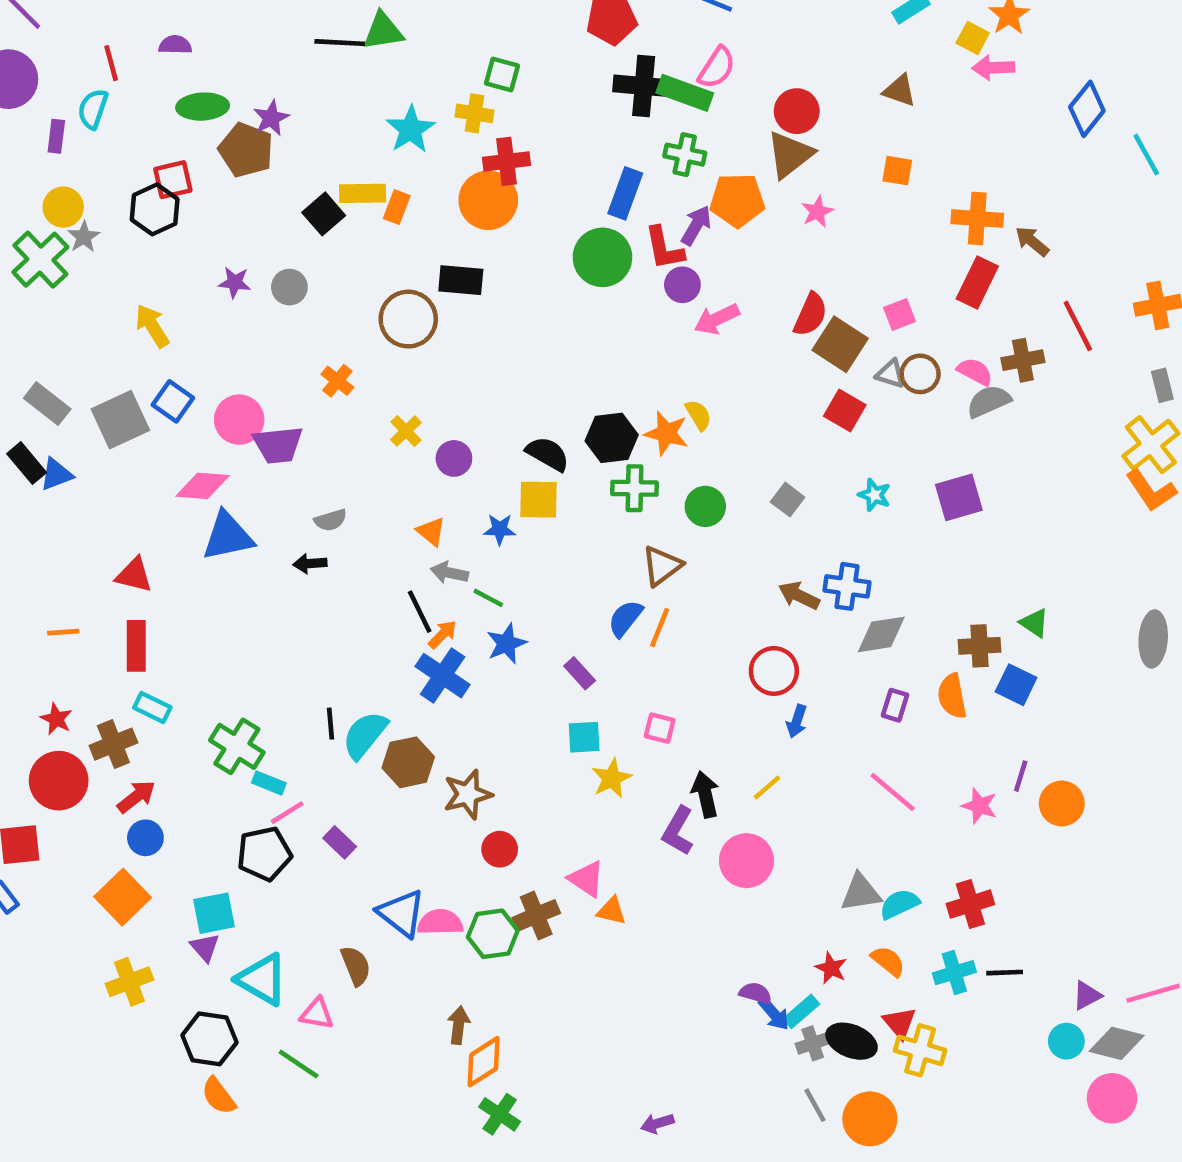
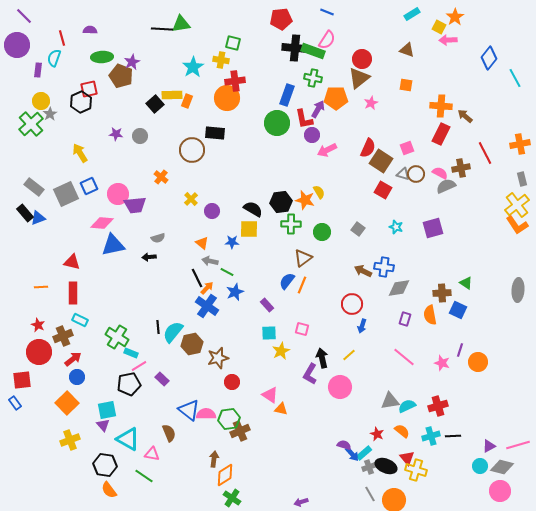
blue square: (173, 401) -> (89, 186), turned 30
brown cross: (536, 915) -> (240, 431), moved

